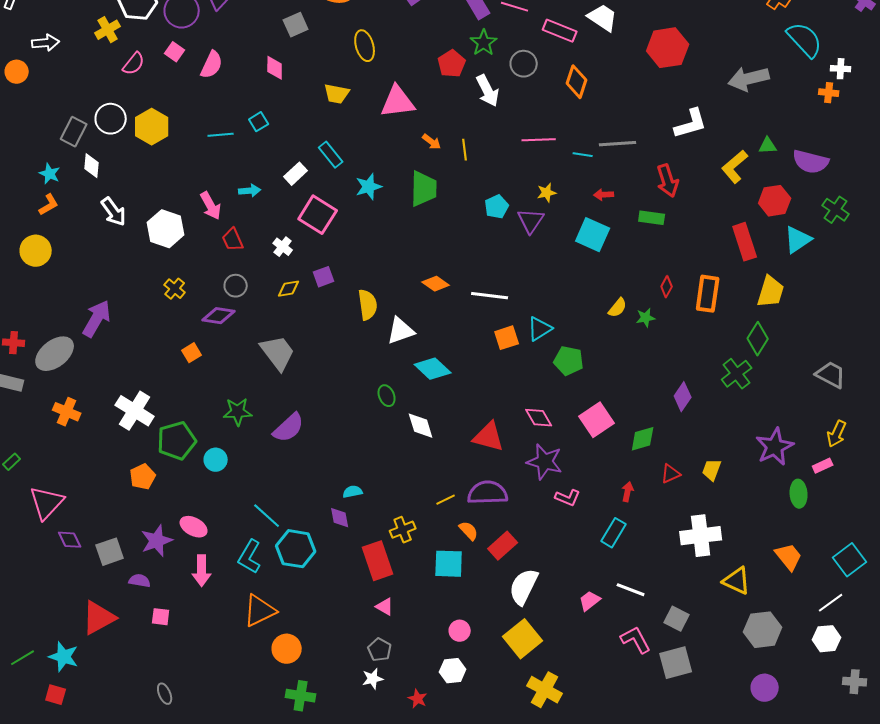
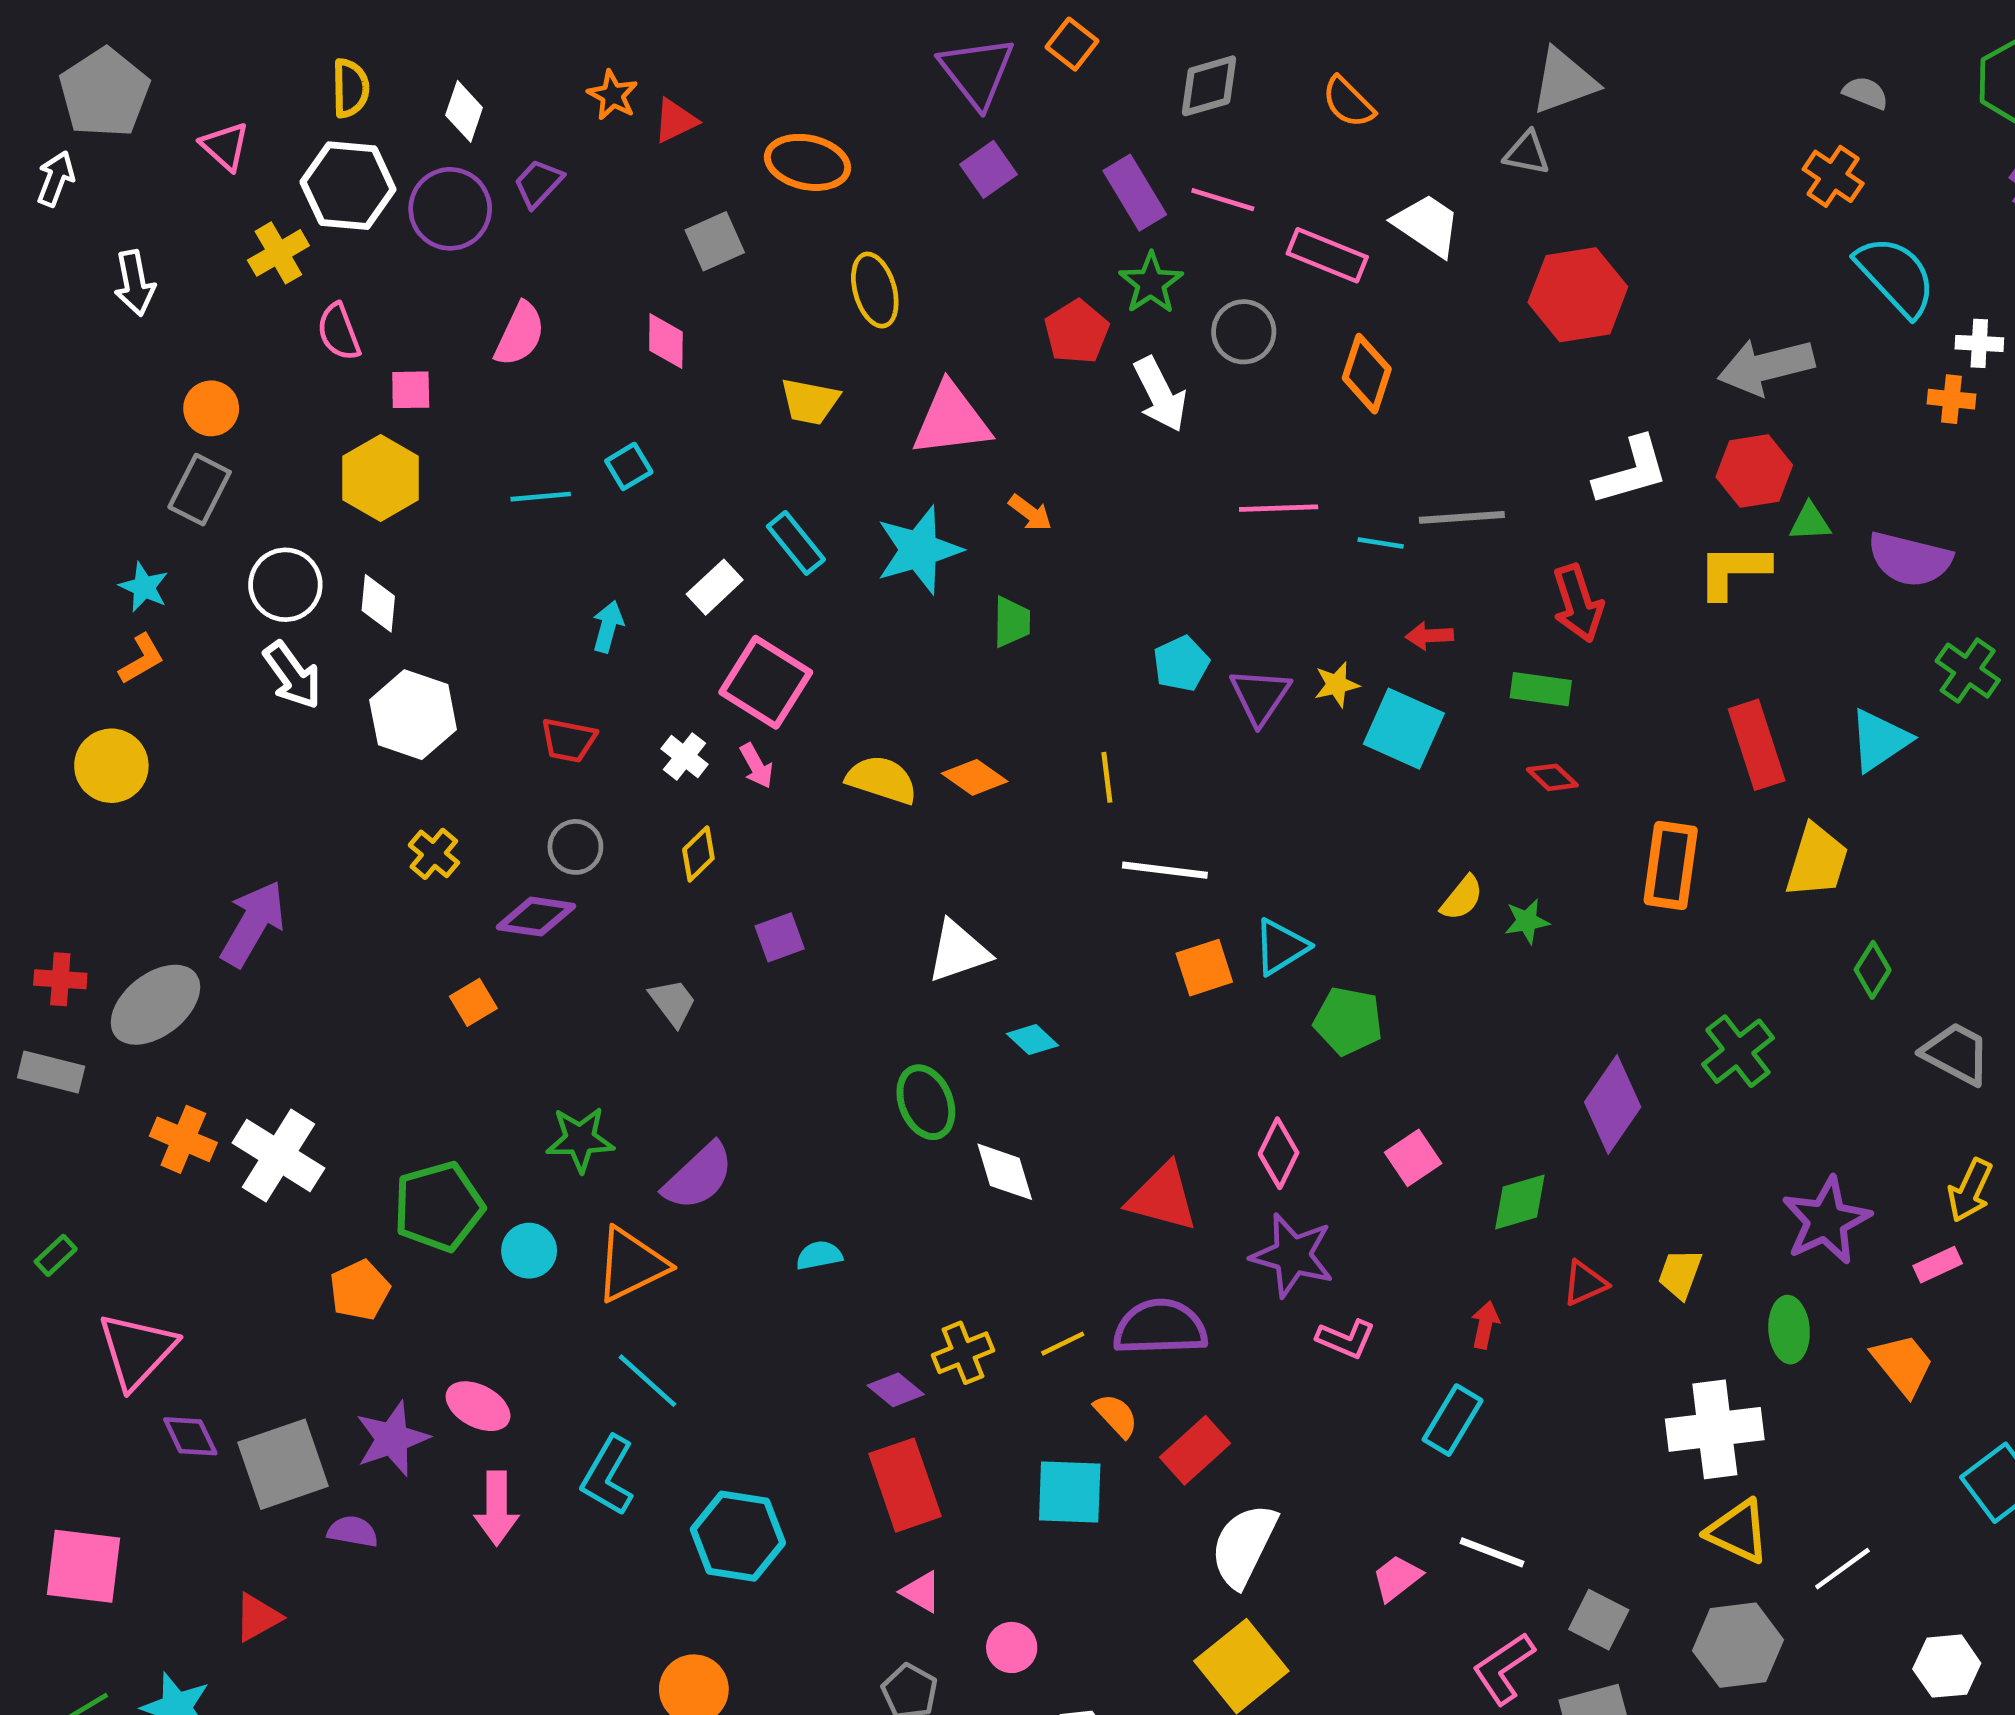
white arrow: (46, 43) -> (135, 283), turned 84
pink square: (175, 52) -> (411, 390), moved, turned -36
pink semicircle: (134, 64) -> (339, 332), turned 120
orange circle: (17, 72) -> (211, 408), moved
white circle: (111, 119) -> (285, 585), moved
yellow line: (465, 150) -> (1107, 777), moved
white diamond: (92, 166) -> (378, 603), moved
yellow L-shape: (735, 167) -> (1733, 571), turned 40
cyan star: (369, 187) -> (919, 550), moved, size x1.4
green trapezoid: (424, 189) -> (1012, 622), size x0.6
cyan arrow: (250, 191) -> (608, 627), turned -70
yellow star: (547, 193) -> (1337, 685), moved
red hexagon: (775, 201) -> (1754, 471), moved
pink arrow: (211, 206) -> (756, 766), moved, size x0.7
red trapezoid: (233, 240) -> (569, 740), turned -55
purple square: (324, 277) -> (780, 937), moved
orange diamond: (436, 284) -> (975, 777), moved
red diamond: (667, 287) -> (1552, 777), moved, turned -75
yellow diamond: (289, 289) -> (698, 854), turned -35
yellow semicircle: (368, 305) -> (882, 780), moved, turned -64
green diamond: (758, 339) -> (1873, 970), moved, size x0.7
gray trapezoid: (278, 353) -> (673, 1002), size x0.6
cyan diamond: (433, 369) -> (1033, 1040), size x0.6
green ellipse: (387, 396) -> (926, 1102), size x1.4
purple diamond: (683, 397) -> (1613, 1105), size x1.4
white cross: (135, 411) -> (278, 1156), moved
pink diamond: (539, 418) -> (1279, 1153), turned 56
pink square: (597, 420) -> (1413, 1158), size x0.7
cyan semicircle: (353, 492) -> (819, 1255), moved
green ellipse: (799, 494) -> (1789, 1330), moved
purple diamond: (340, 518) -> (896, 1390), moved, turned -40
yellow cross: (403, 530) -> (963, 1353), moved
white cross: (701, 536) -> (1715, 1429), moved
cyan hexagon: (296, 549) -> (738, 1536), moved
gray square: (110, 552) -> (283, 1464), size x1.4
orange trapezoid: (789, 557) -> (1903, 1364), moved
white line: (831, 603) -> (1842, 1569), moved
orange triangle: (260, 611) -> (631, 1265), moved
pink square: (161, 617) -> (84, 1566), moved, size x1.8
red triangle: (99, 618) -> (258, 1617), size x0.6
gray hexagon: (763, 630) -> (1738, 1645), moved
pink circle: (460, 631) -> (1012, 1647), moved
pink L-shape: (636, 640) -> (1504, 1668), turned -96

